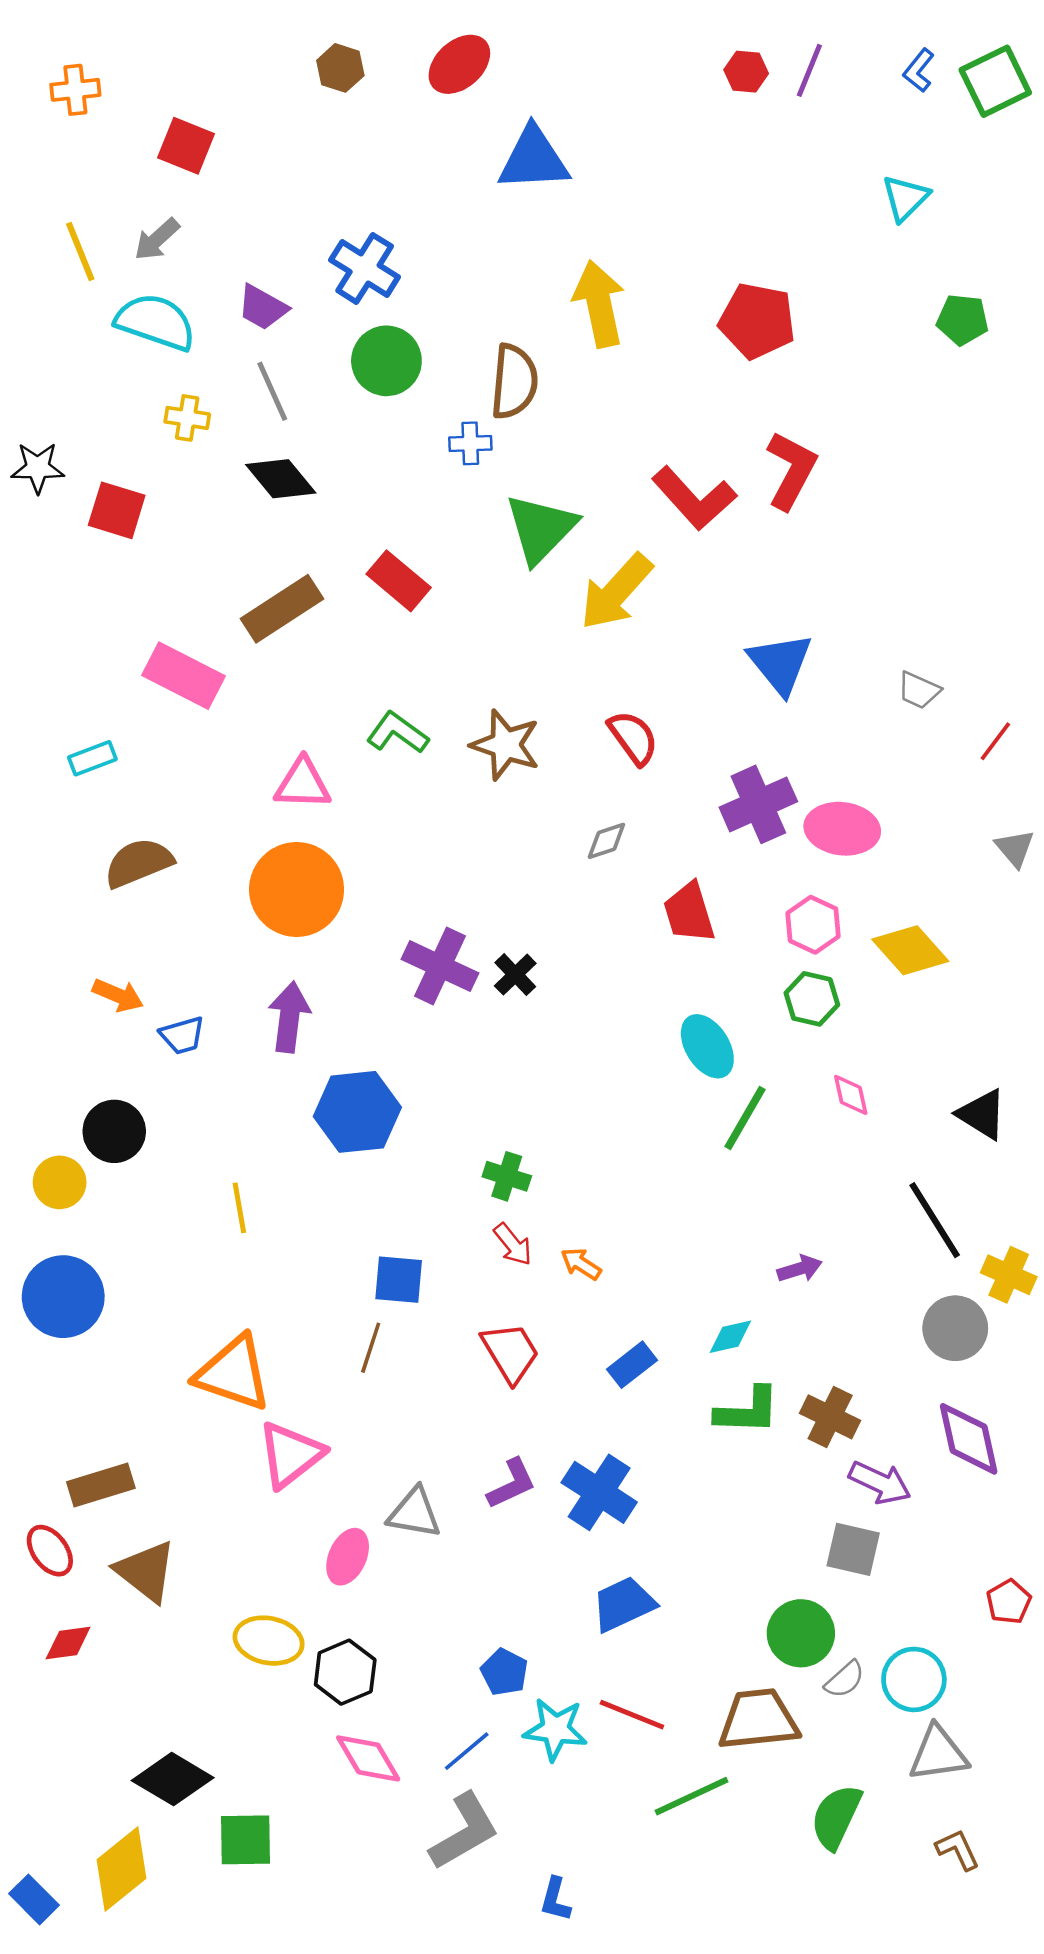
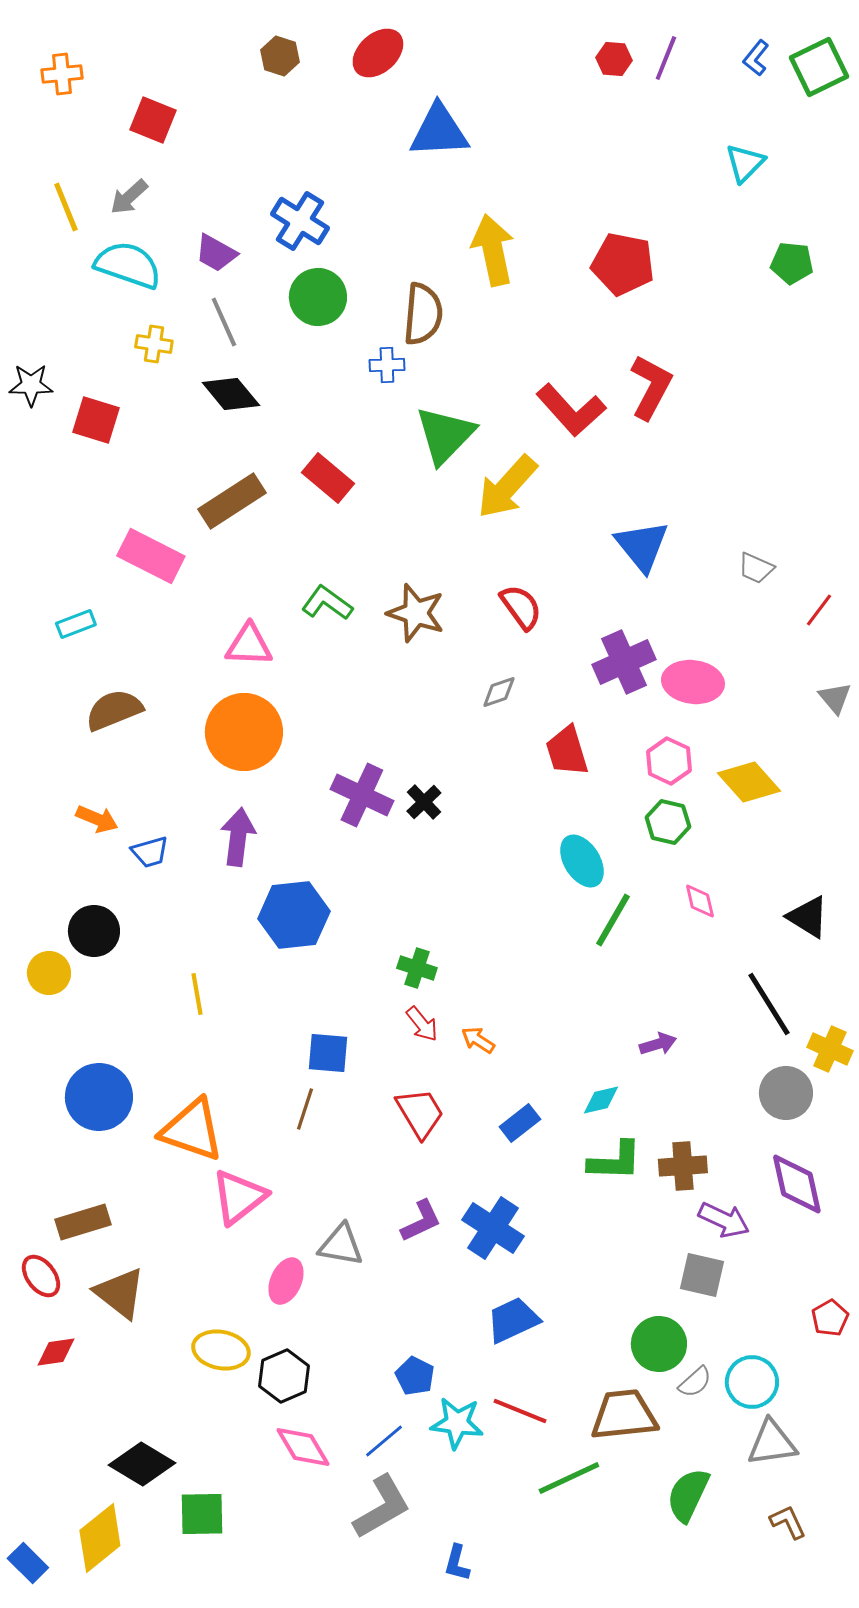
blue circle: (63, 1297) -> (99, 1097), moved
brown cross: (830, 1417) -> (683, 1166), turned -30

